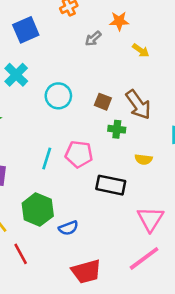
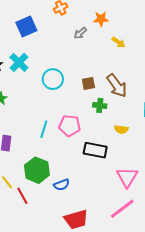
brown square: (103, 102) -> (88, 83), turned -32
red line: (21, 254) -> (22, 196), moved

